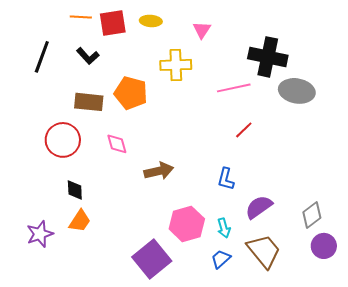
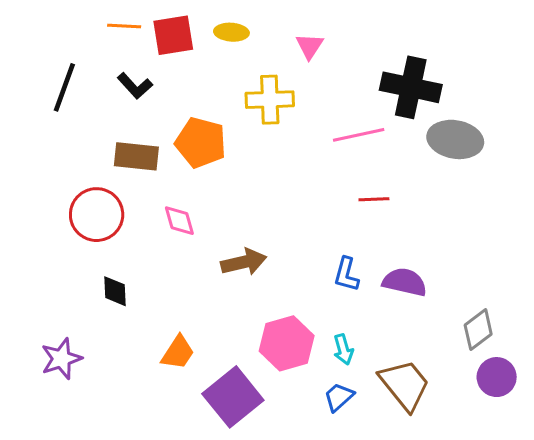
red line: (244, 130) -> (374, 199), turned 42
purple semicircle: (259, 207) -> (405, 282), moved, turned 48
orange trapezoid: (80, 221) -> (178, 353), moved

